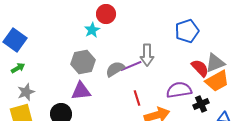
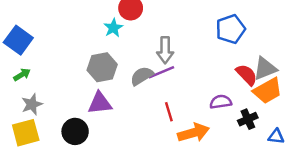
gray arrow: (147, 55) -> (165, 50), moved
purple semicircle: (179, 90) -> (221, 102), size x0.7

